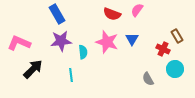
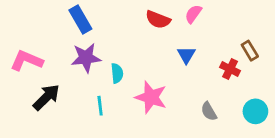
pink star: (107, 42) -> (151, 97), moved
cyan circle: (175, 69) -> (255, 111), moved

